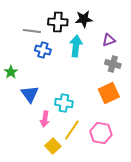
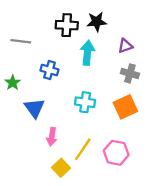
gray line: (32, 31) -> (21, 41), moved
blue cross: (43, 50) -> (49, 70), moved
cyan cross: (64, 103) -> (85, 102), moved

